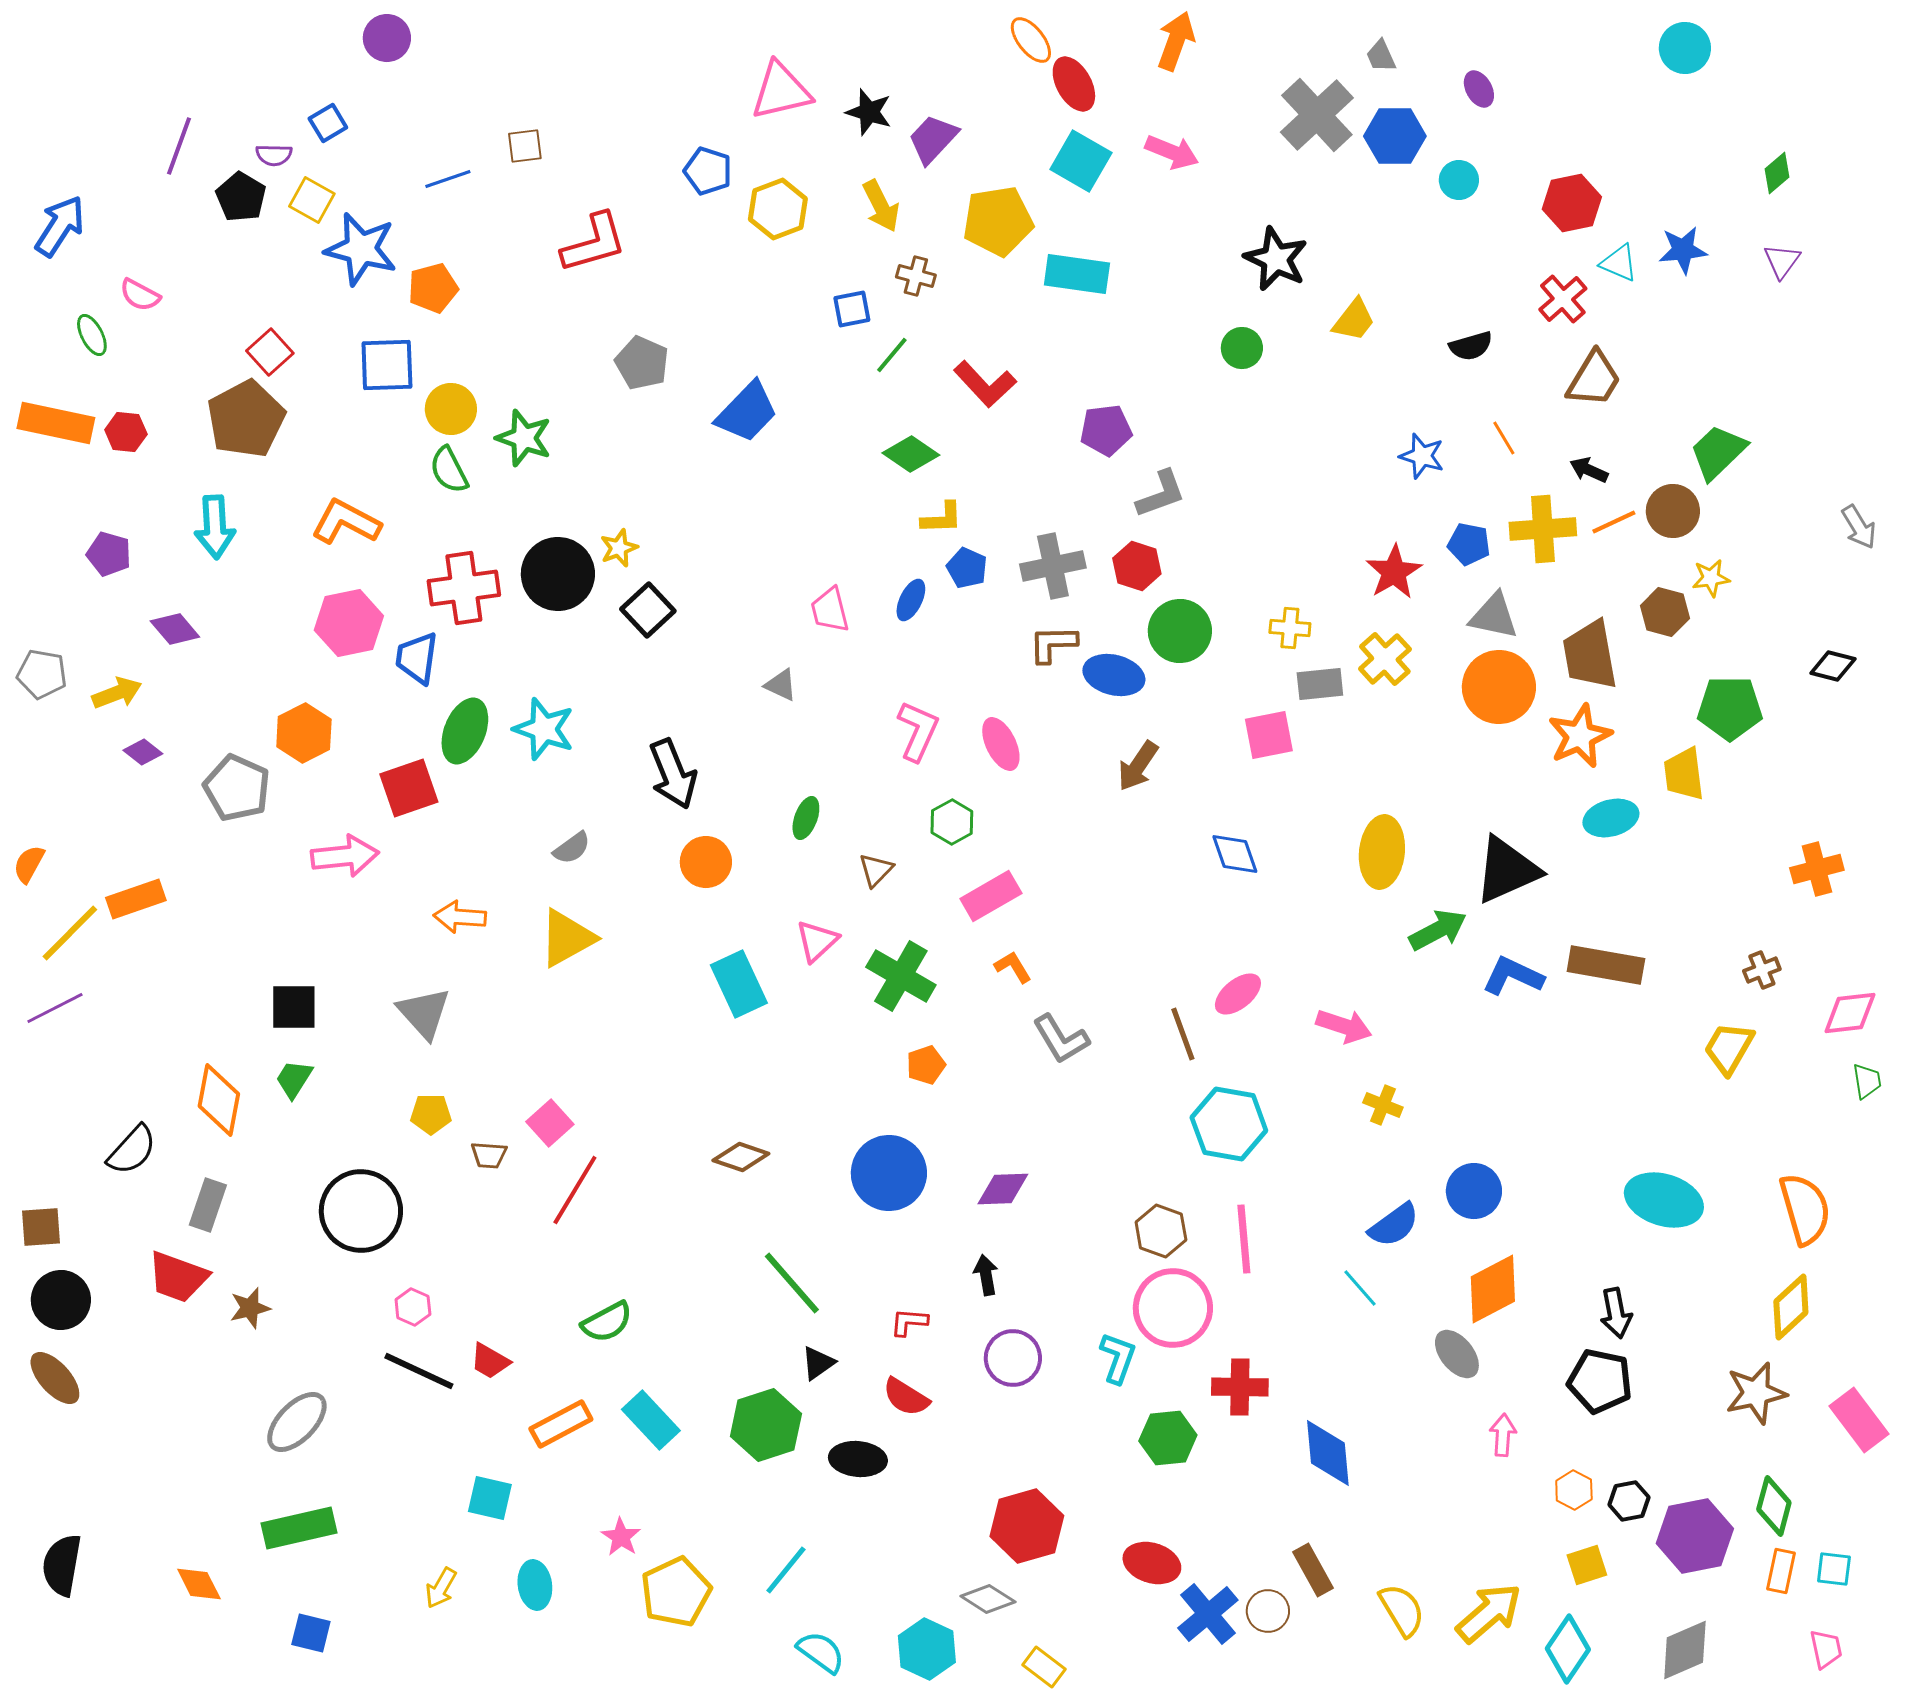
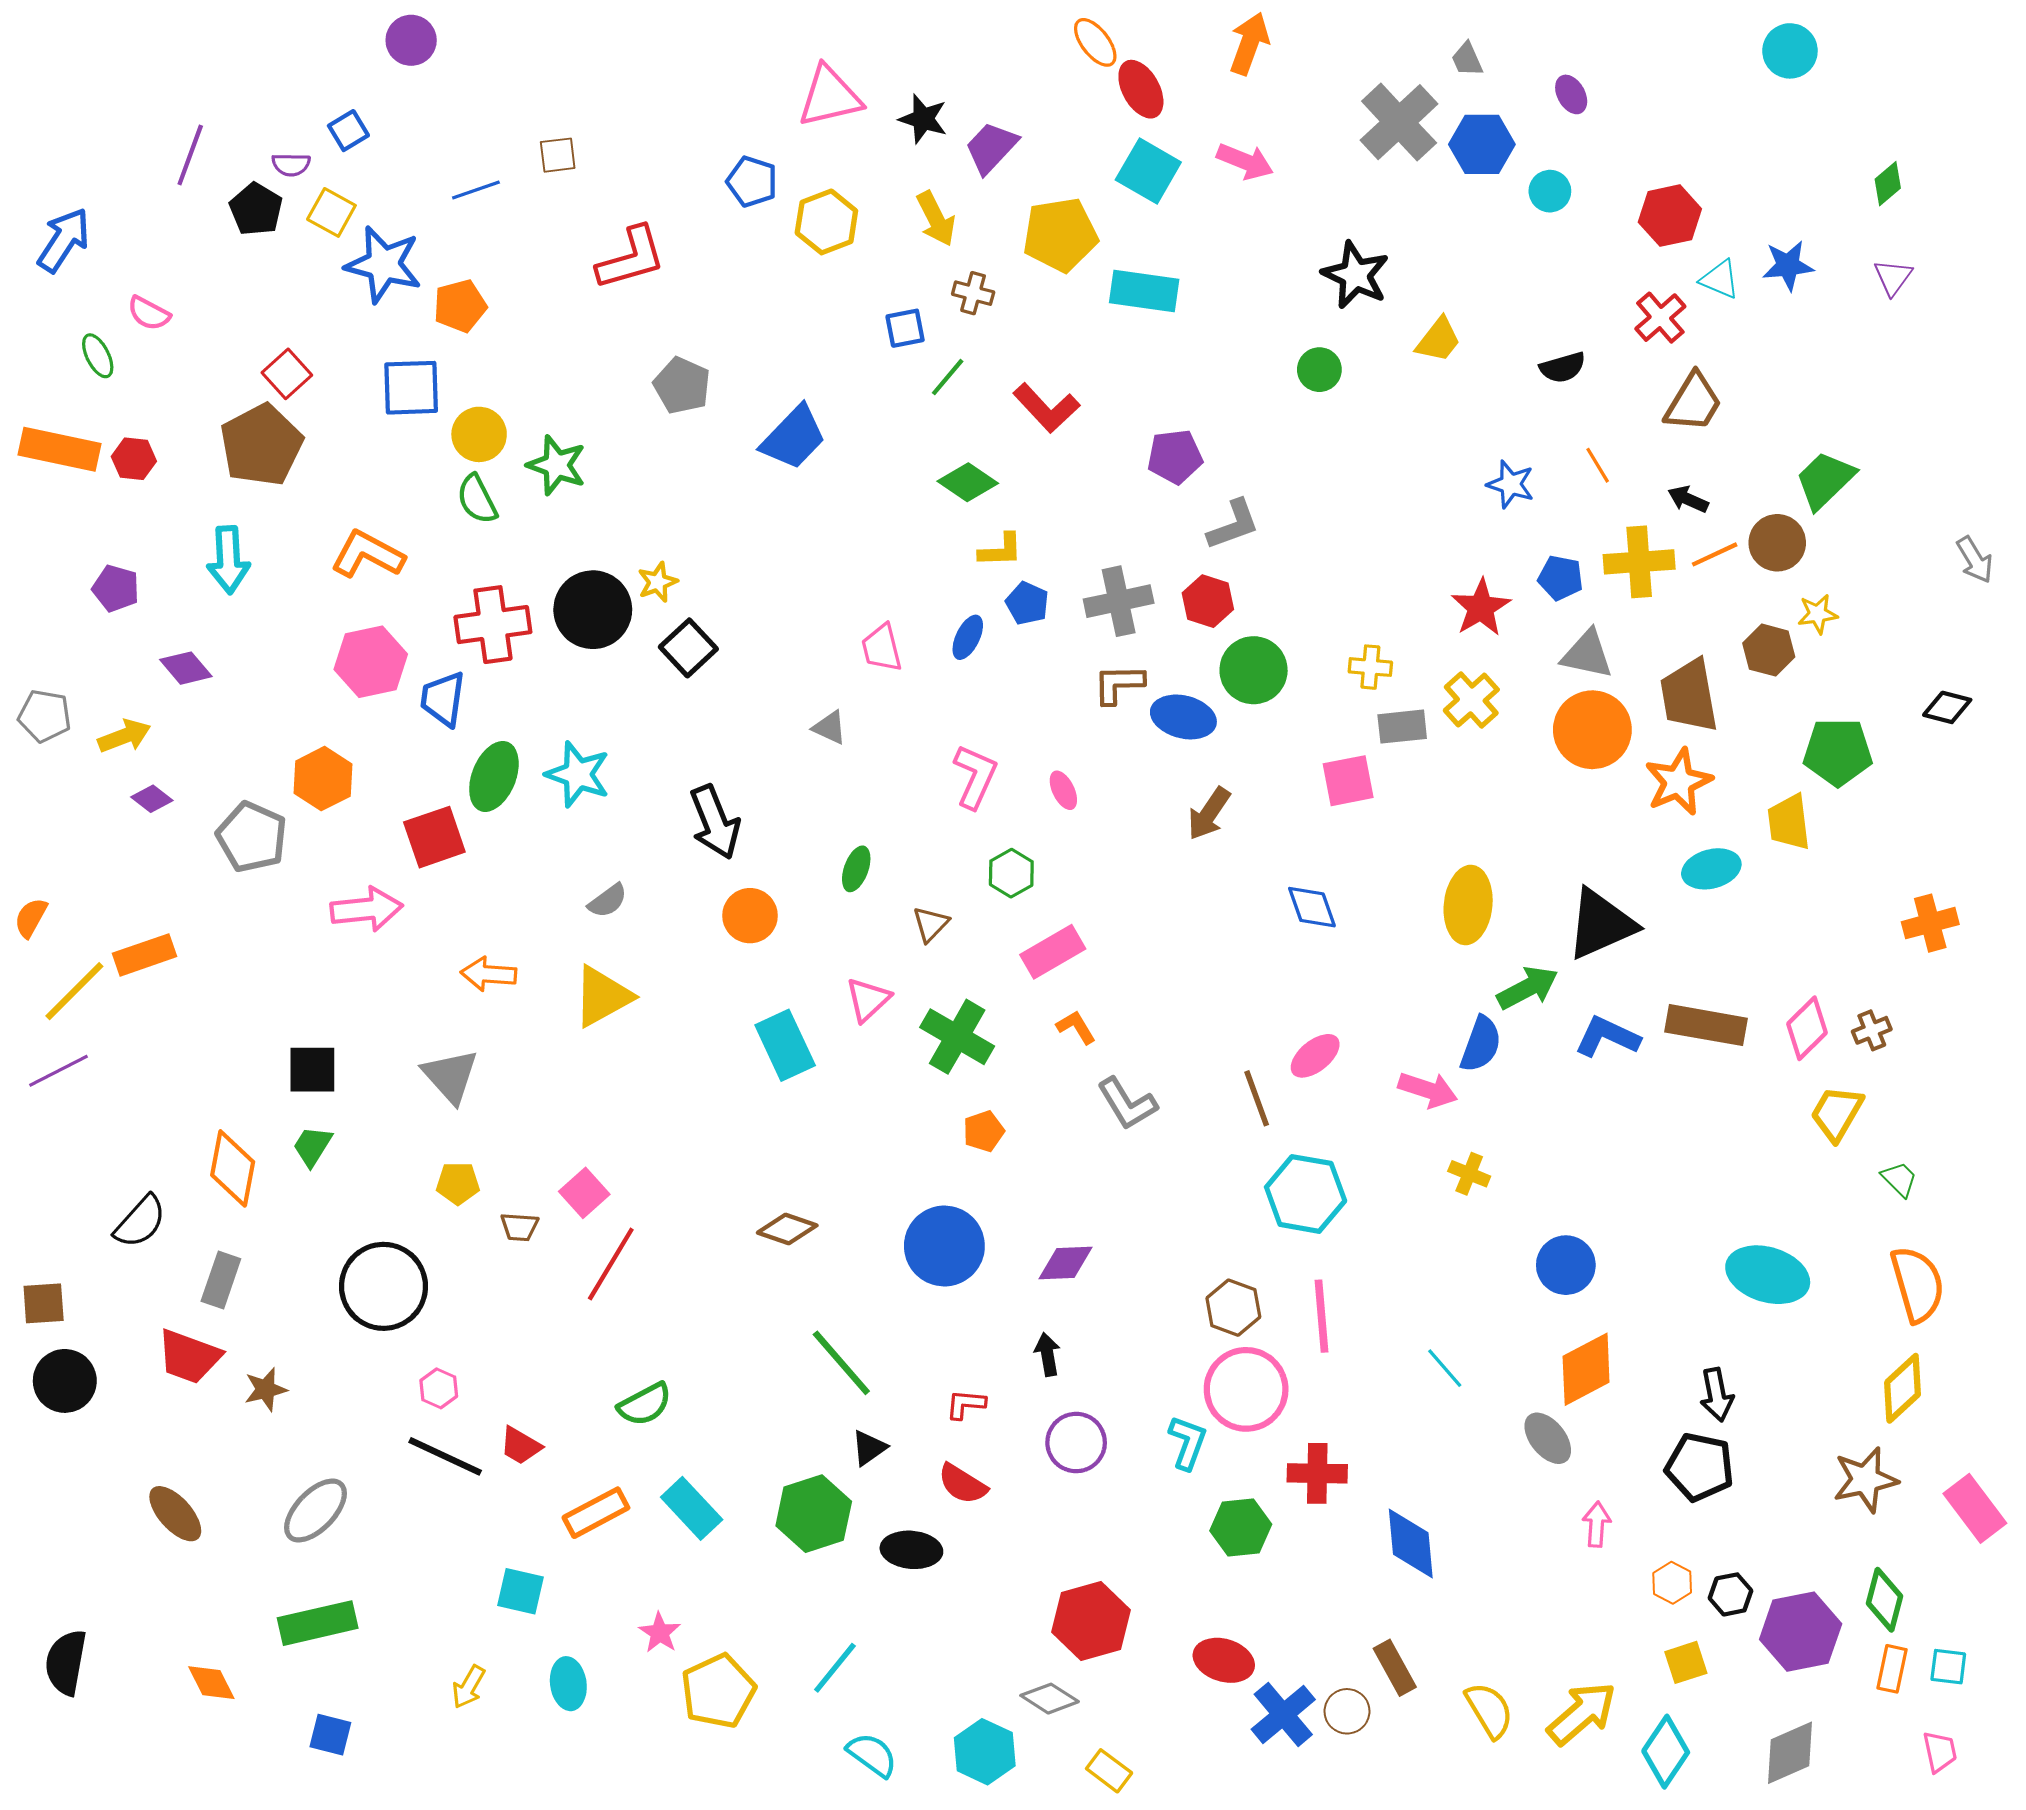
pink ellipse: (1001, 744) -> (1063, 790), size x0.7
pink diamond: (1850, 1013) -> (1807, 1028), moved, turned -38
green trapezoid: (1867, 1081) -> (1899, 1179), moved, turned -36
blue semicircle: (1394, 1225) -> (1481, 1044), moved, turned -34
brown ellipse: (55, 1378) -> (175, 1514), moved

